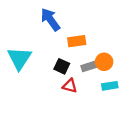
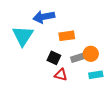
blue arrow: (50, 19) -> (44, 17), turned -65
cyan triangle: (19, 58) -> (23, 36), moved

